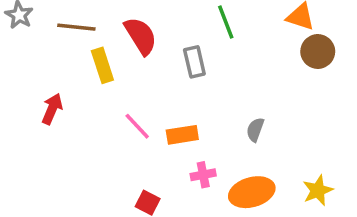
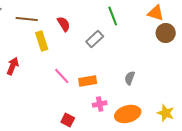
red semicircle: (141, 36) -> (64, 24), size x0.7
gray rectangle: (194, 62) -> (95, 39), turned 60
yellow star: (318, 190) -> (166, 113), turned -30

